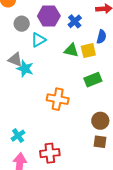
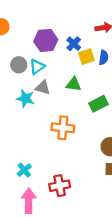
gray circle: (22, 24) -> (19, 65), moved
green triangle: (71, 50) -> (74, 84), moved
yellow square: (88, 51) -> (86, 57), moved
gray triangle: (15, 60) -> (43, 88), moved

